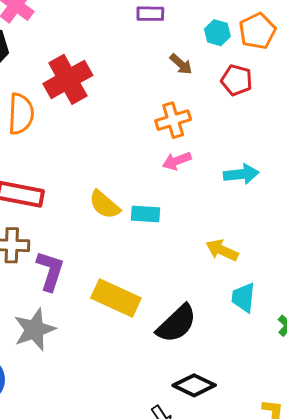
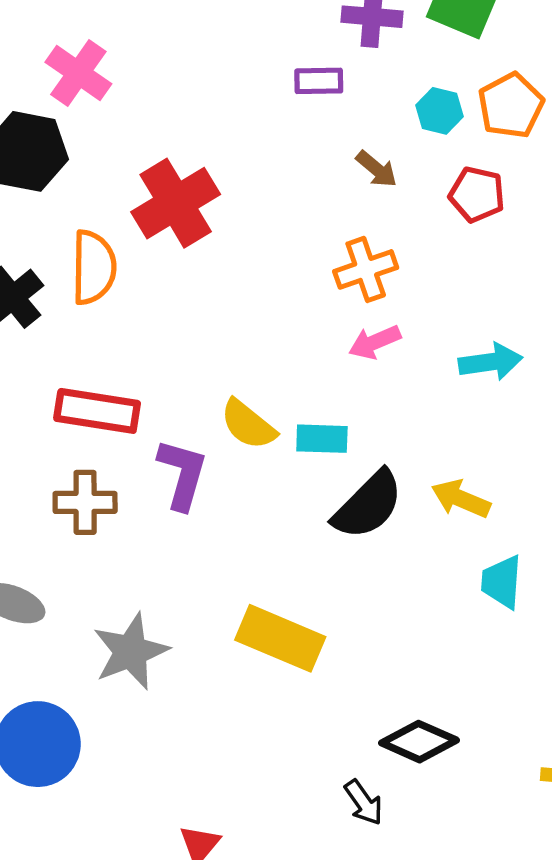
purple L-shape: (50, 271) -> (182, 474), moved
yellow rectangle: (116, 298) -> (280, 638), moved
black semicircle: (177, 324) -> (368, 505), moved

